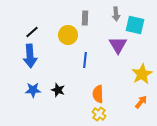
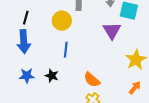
black line: (32, 32) -> (26, 18), turned -32
blue line: (85, 60) -> (66, 50), moved
orange semicircle: (98, 94) -> (92, 80), turned -48

